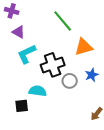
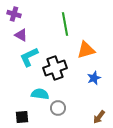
green line: (63, 21) -> (65, 24), turned 30
gray circle: (70, 81) -> (58, 108), moved
black square: (22, 106) -> (22, 117), moved

